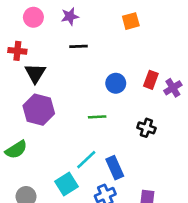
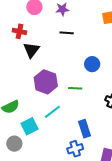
purple hexagon: (39, 110) -> (46, 82), moved
cyan line: (86, 160) -> (52, 112), moved
cyan square: (66, 184) -> (29, 126), moved

